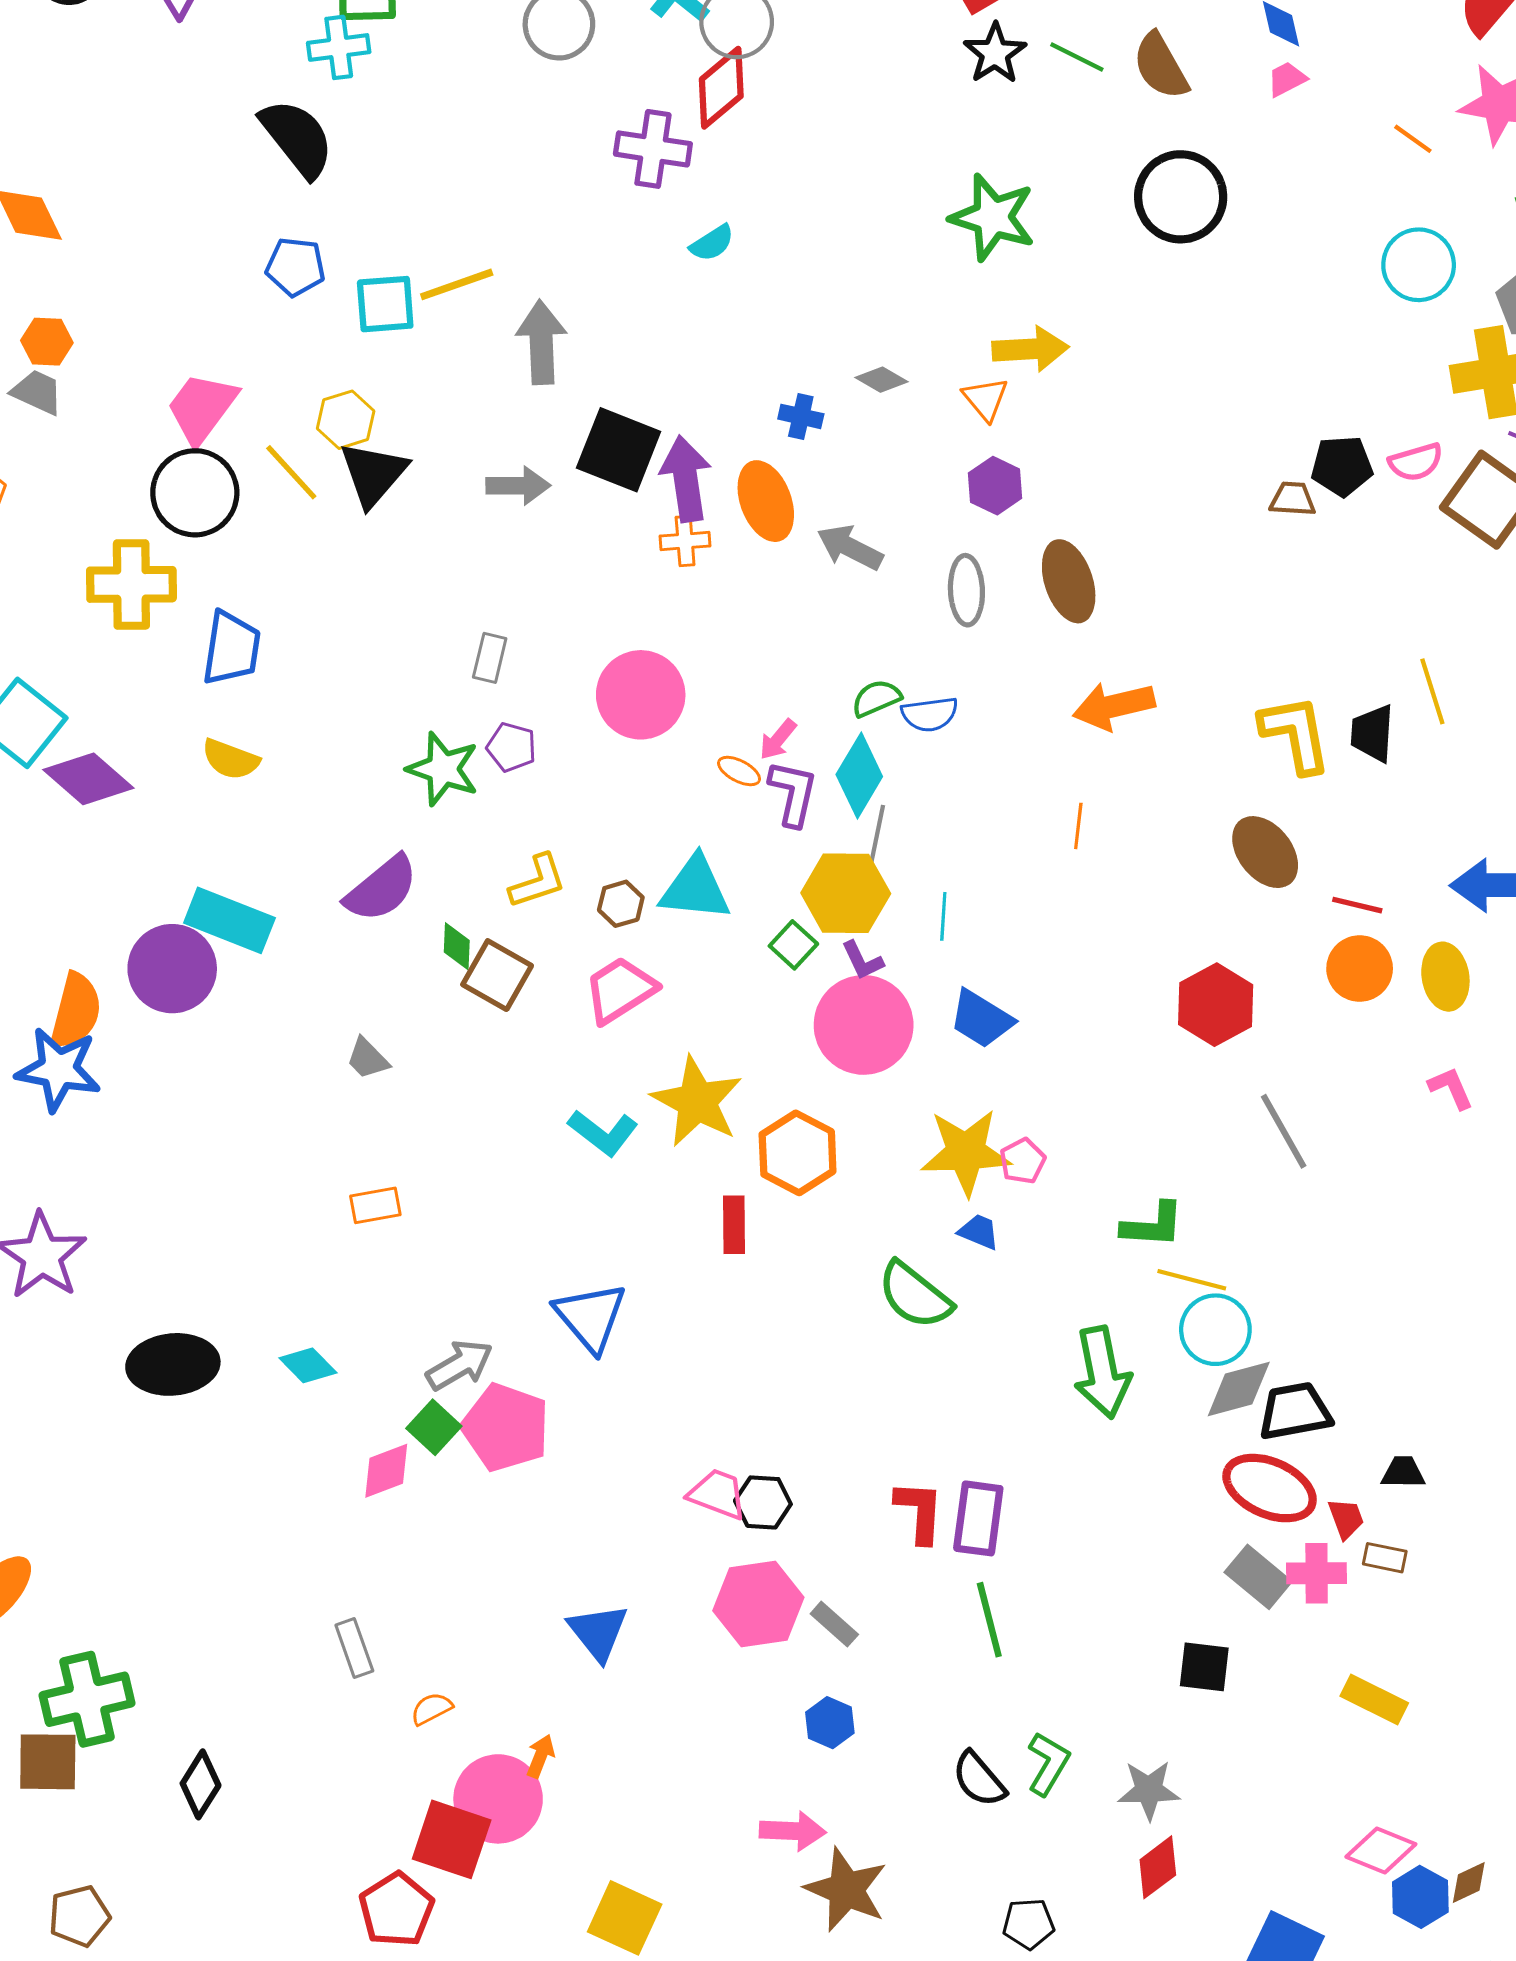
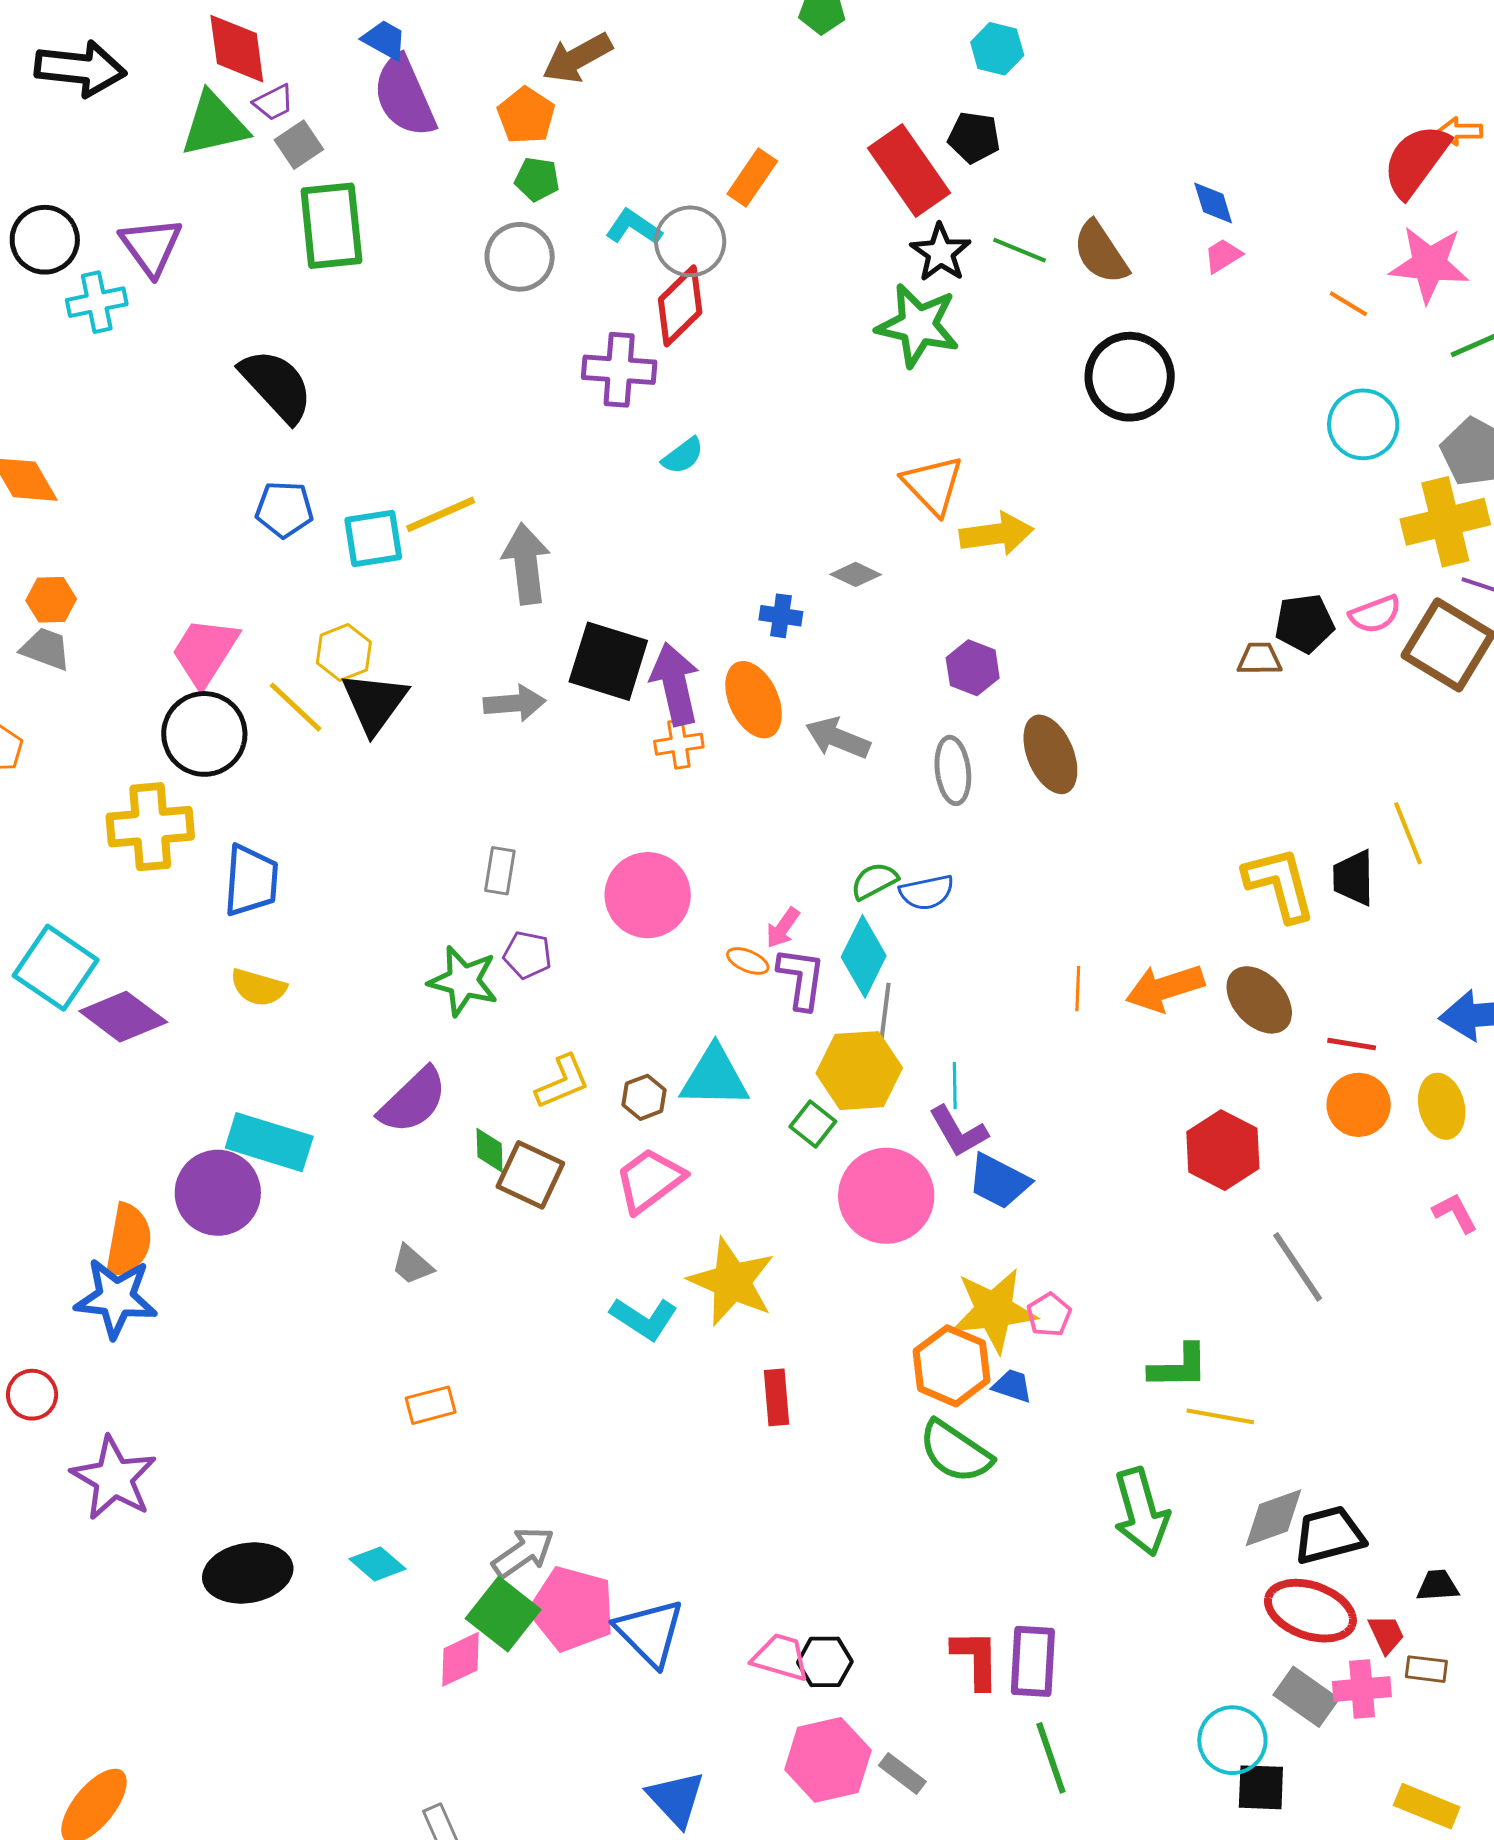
cyan cross: (339, 47) -> (97, 302), moved
green star: (993, 217) -> (918, 325), moved
orange triangle: (986, 399) -> (933, 485), moved, size x1.4
orange arrow: (1114, 706) -> (1165, 988), moved
purple L-shape: (862, 960) -> (958, 1131), moved, size x1.4
orange hexagon: (798, 1153) -> (952, 1366), moved
blue triangle: (591, 1317) -> (650, 1632), moved
cyan circle: (1215, 1330) -> (1232, 1740), moved
green square: (434, 1427) -> (503, 1614), size x1.4

